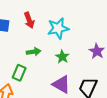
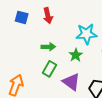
cyan star: (58, 28) -> (86, 34), moved
green rectangle: (19, 73) -> (49, 69), moved

